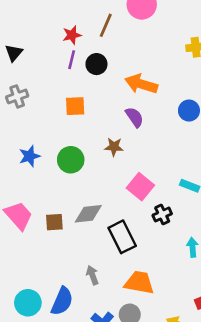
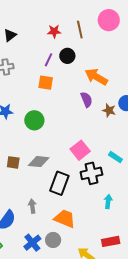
brown line: (106, 25) -> (80, 30), turned -48
purple line: (72, 60) -> (48, 60), moved
brown star: (114, 147) -> (109, 110), moved
black cross: (162, 214) -> (91, 173), size x1.5
black rectangle: (122, 237) -> (59, 183), turned 35

